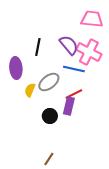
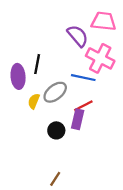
purple semicircle: (69, 45) -> (78, 36), moved
black line: (38, 47) -> (37, 64), moved

